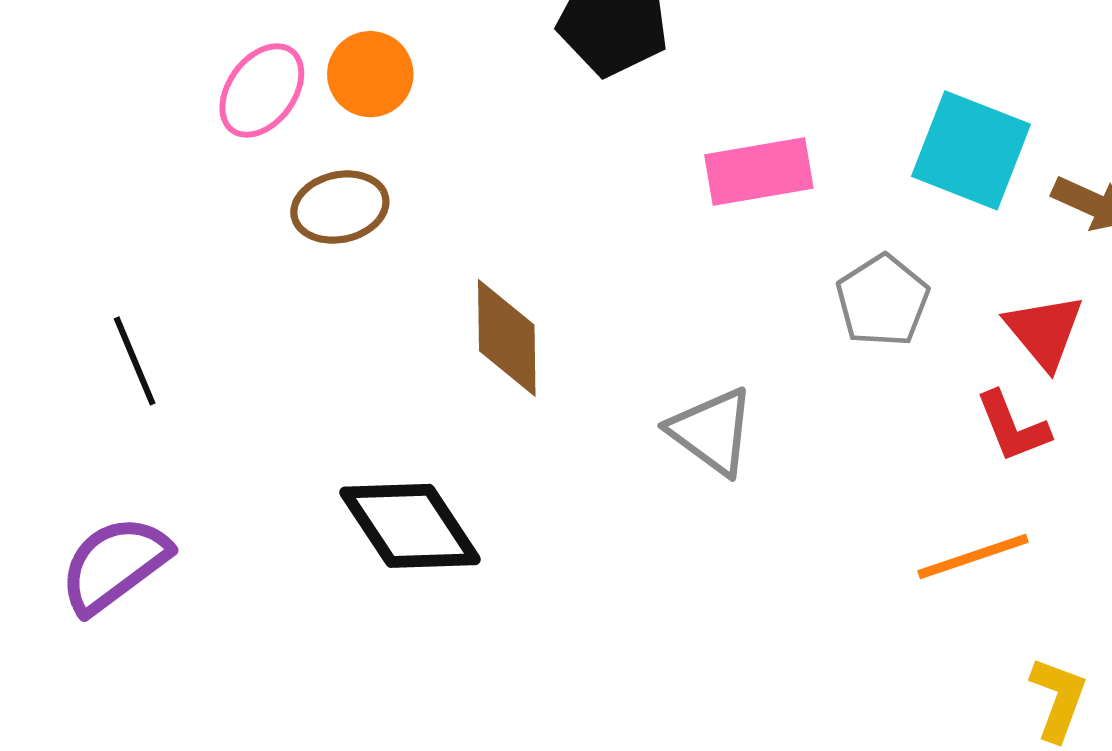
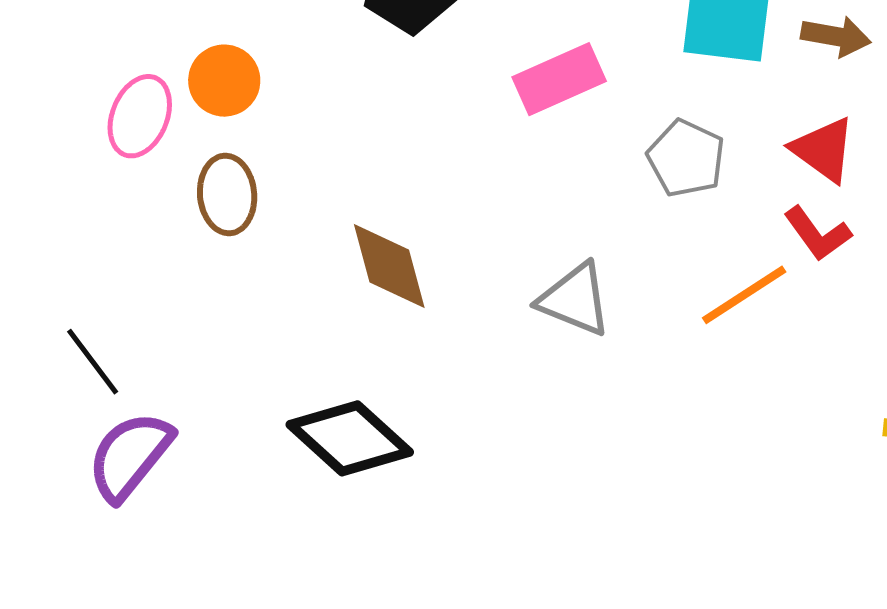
brown ellipse: (340, 207) -> (227, 194), turned -68
orange line: (973, 556) -> (744, 295), moved
purple semicircle: (115, 564) -> (130, 456), moved

